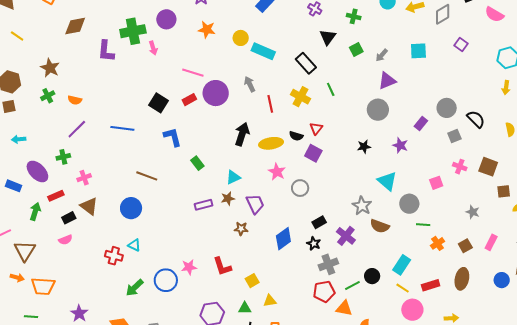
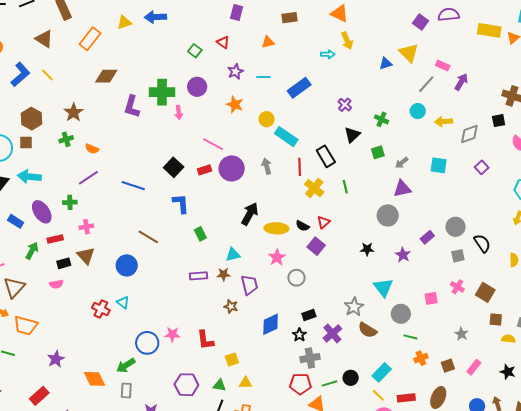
red line: (270, 104) -> (300, 167), moved
cyan arrow: (19, 139) -> (29, 177), size x1.6
green arrow: (135, 288) -> (126, 365), moved

